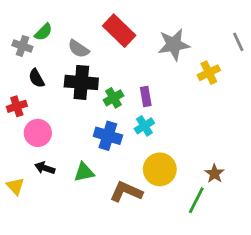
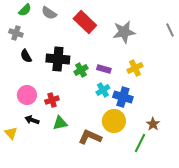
green semicircle: (43, 32) -> (25, 10), moved
gray semicircle: (78, 49) -> (49, 13), moved
yellow cross: (209, 73) -> (135, 68), moved
purple rectangle: (146, 96) -> (104, 69), turned -64
red cross: (17, 106) -> (52, 100), moved
blue cross: (108, 136) -> (123, 97), moved

